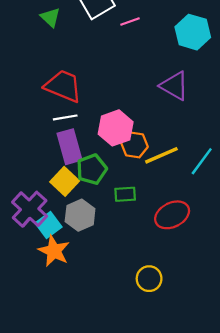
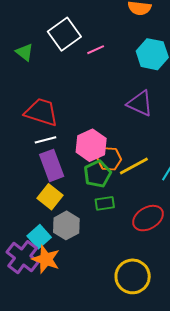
green pentagon: (92, 169) -> (97, 174), moved
purple cross: (30, 209) -> (23, 257), moved
yellow circle: (149, 279) -> (133, 276), size x1.5

